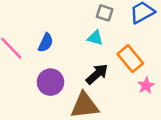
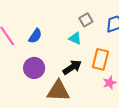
gray square: (105, 13) -> (86, 20), turned 32
orange rectangle: (130, 59) -> (100, 59), turned 45

